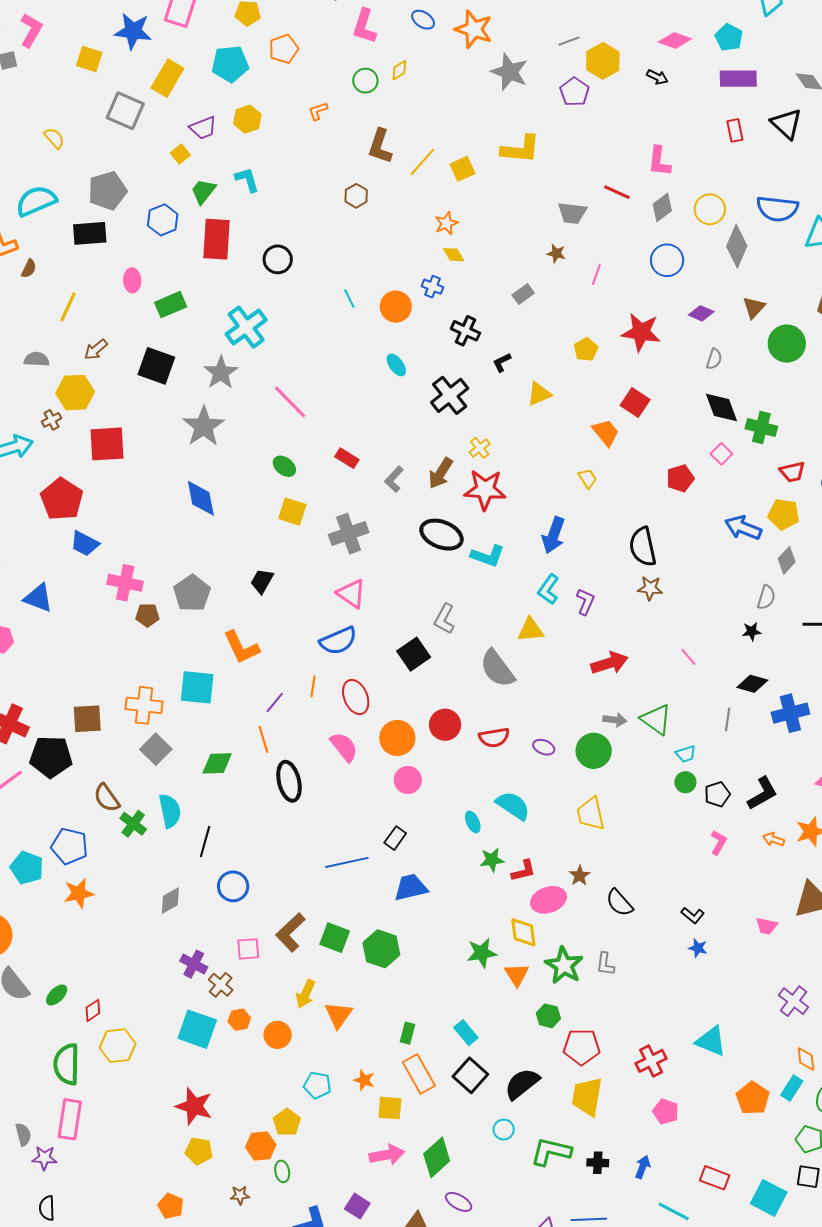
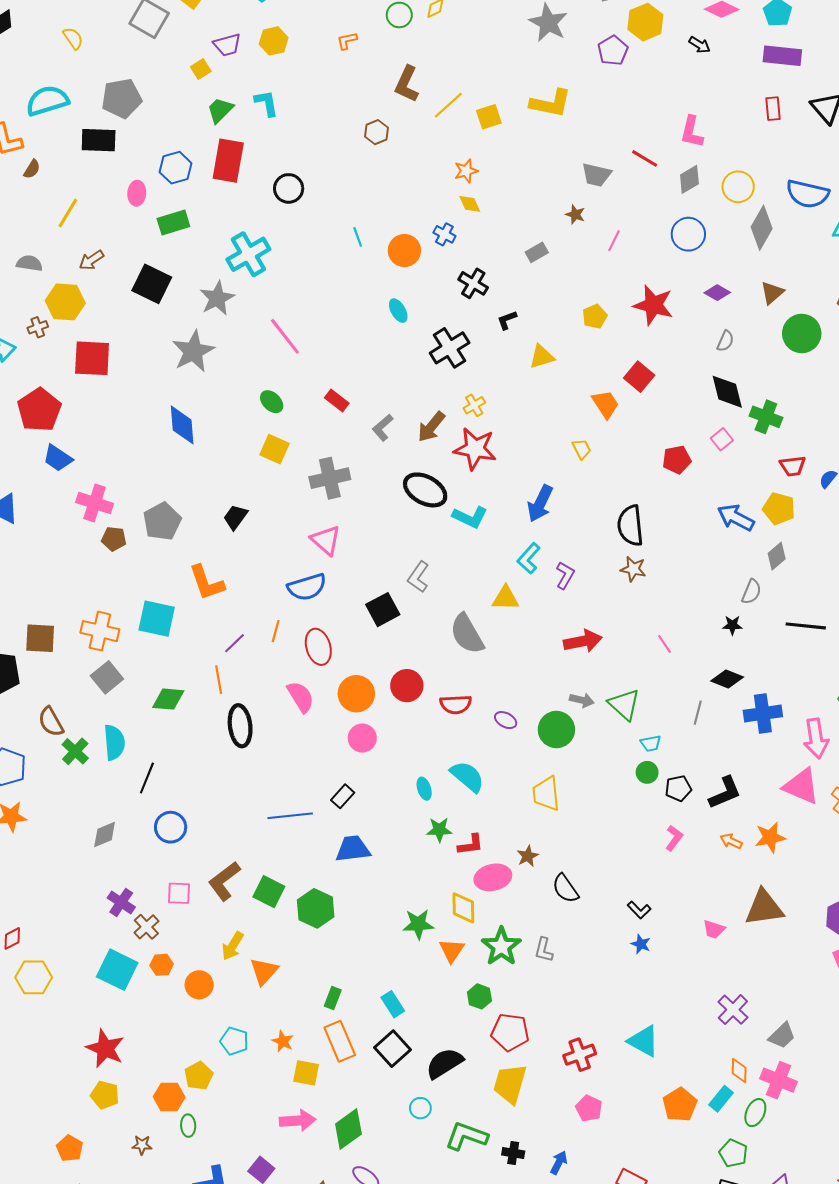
blue hexagon: (163, 220) -> (176, 168), moved

